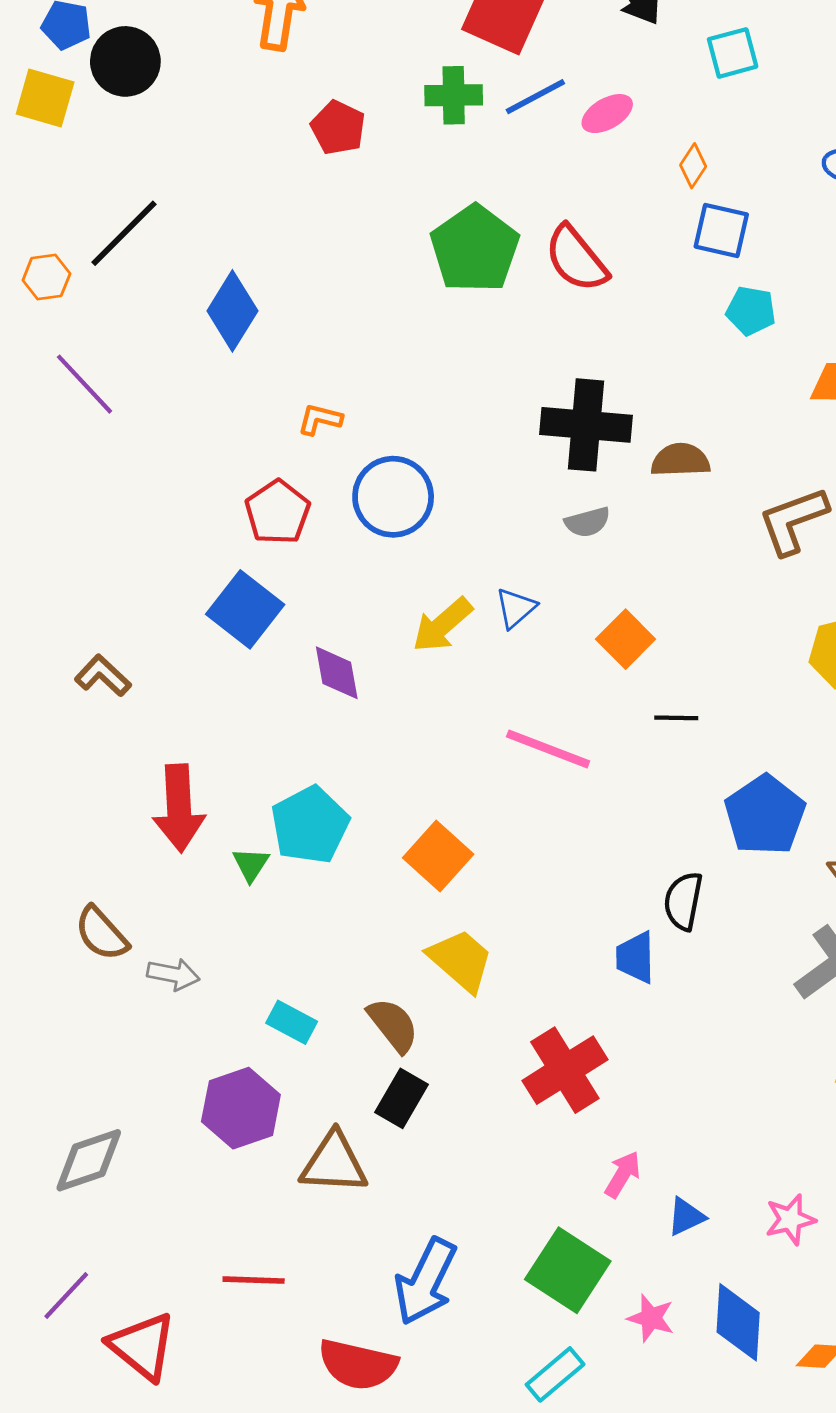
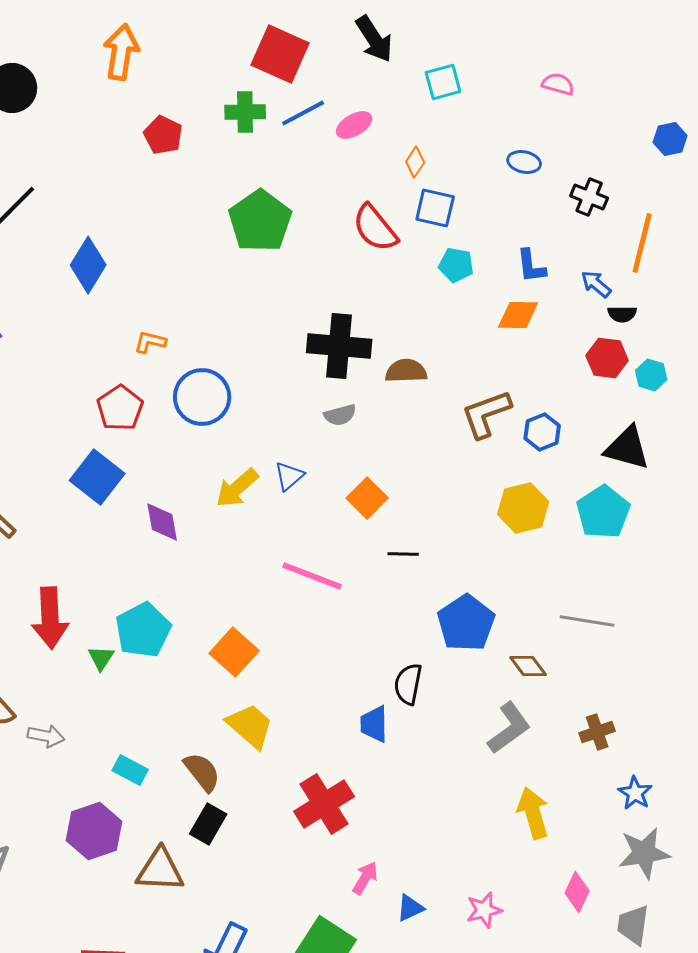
red semicircle: (576, 259) -> (375, 228), moved

